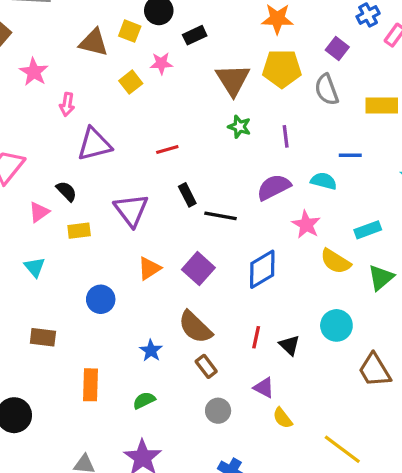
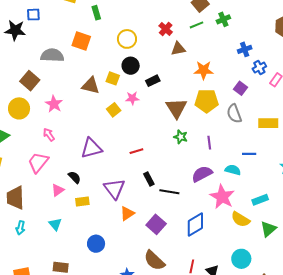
pink arrow: (67, 104) -> (49, 135), moved, turned 136
pink star: (306, 224) -> (222, 197), size x1.4
orange triangle: (149, 268) -> (127, 213), moved

